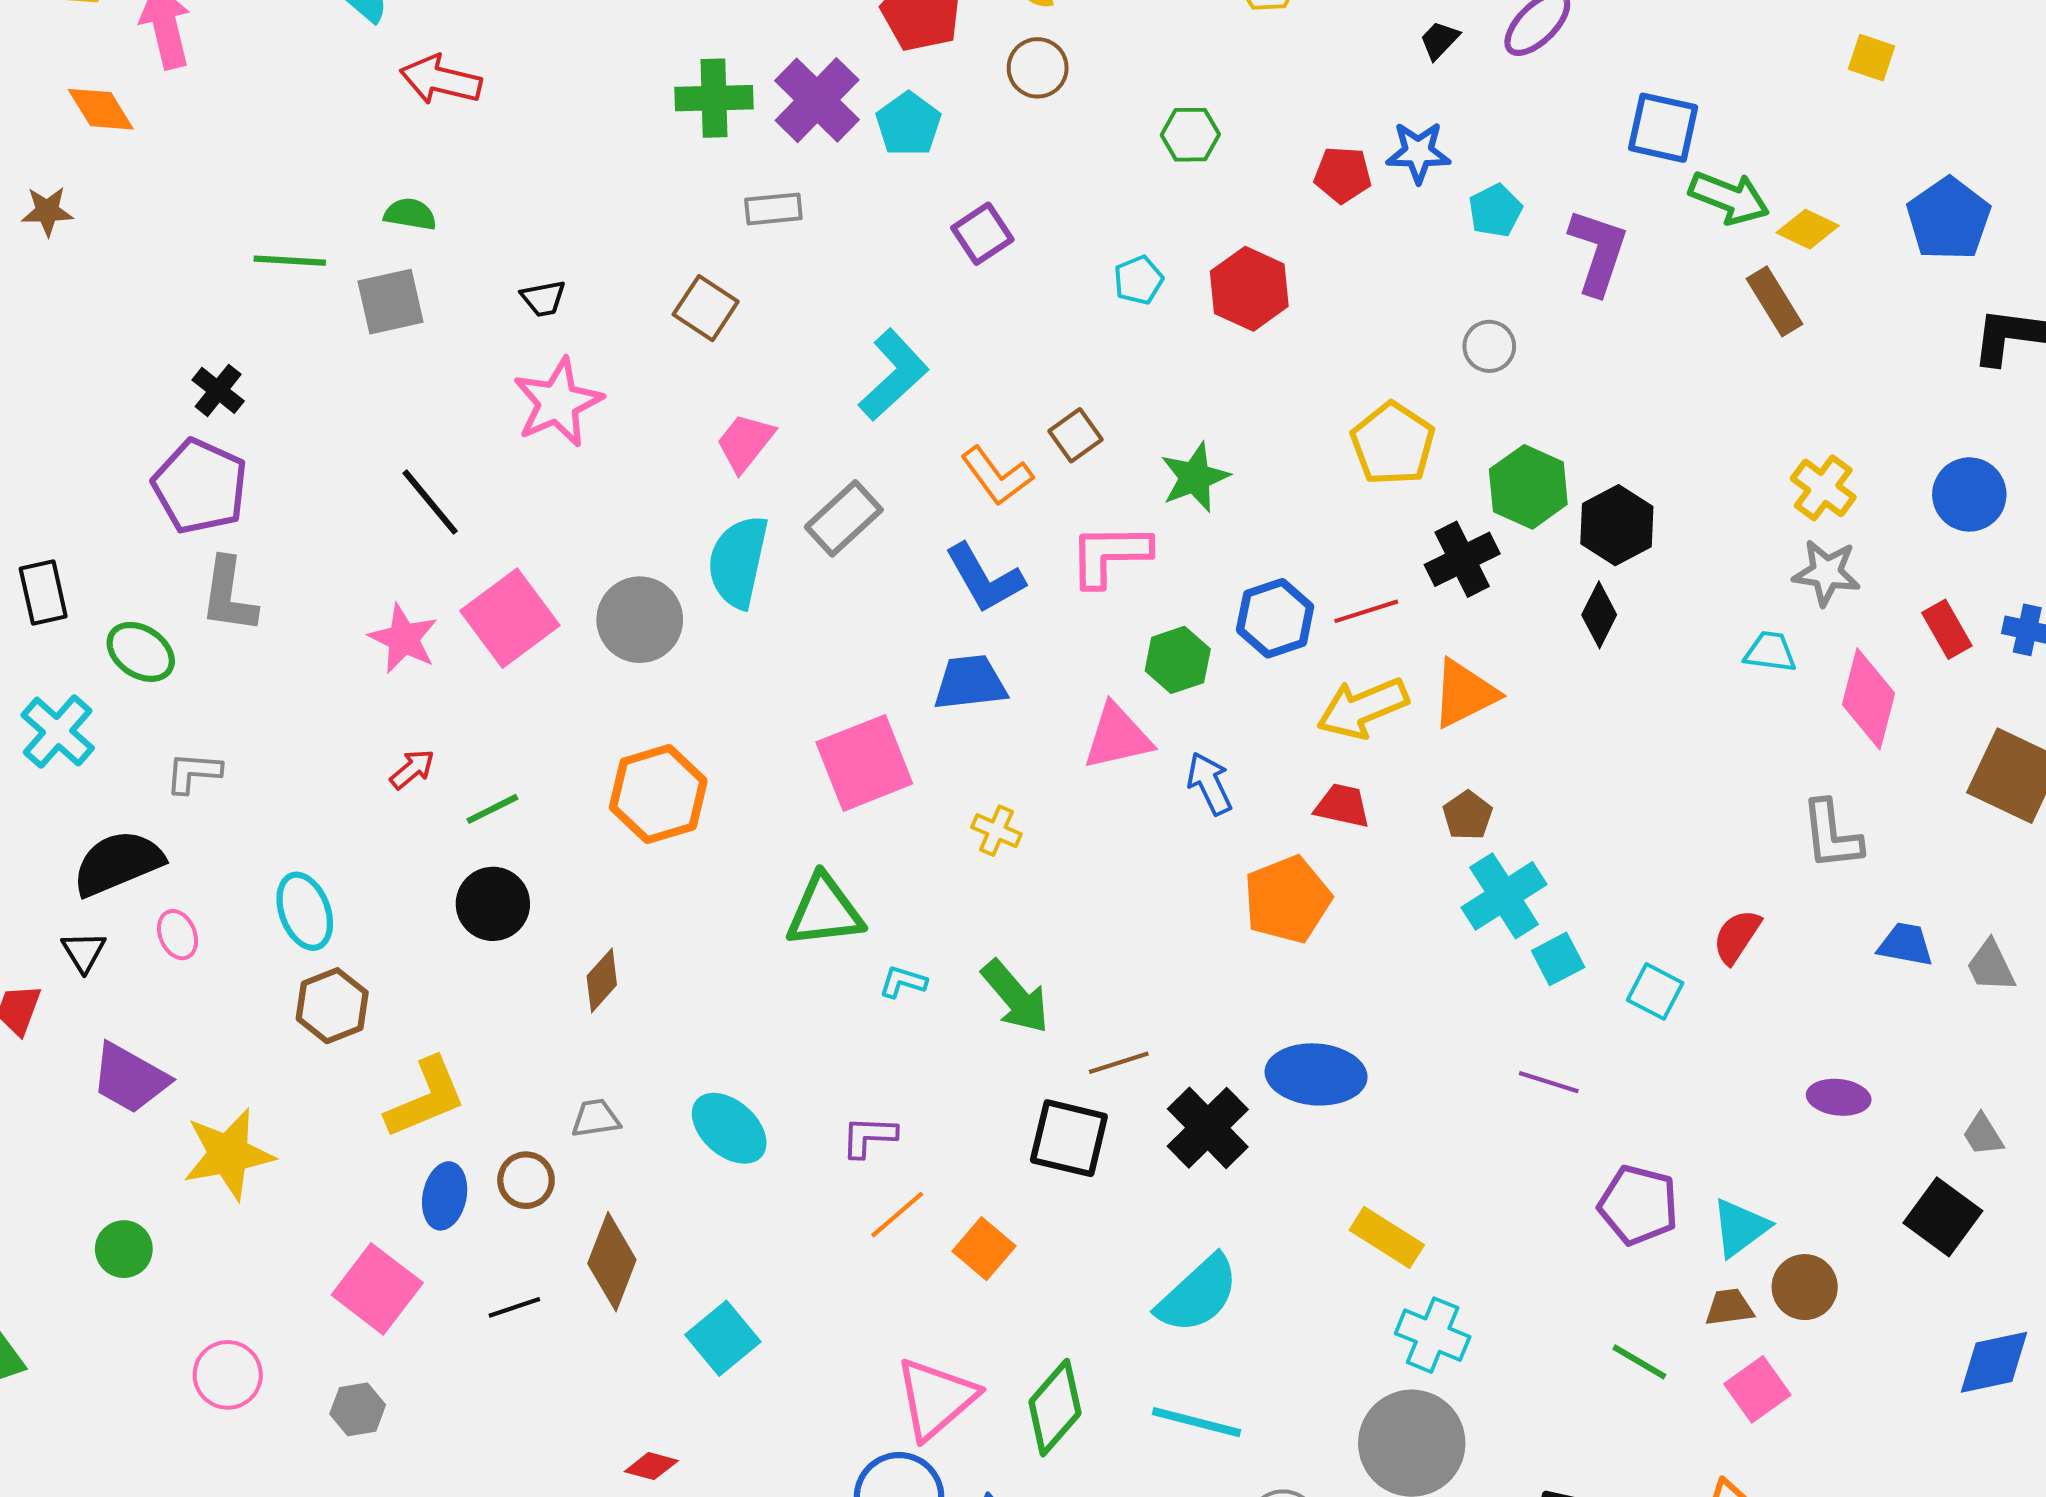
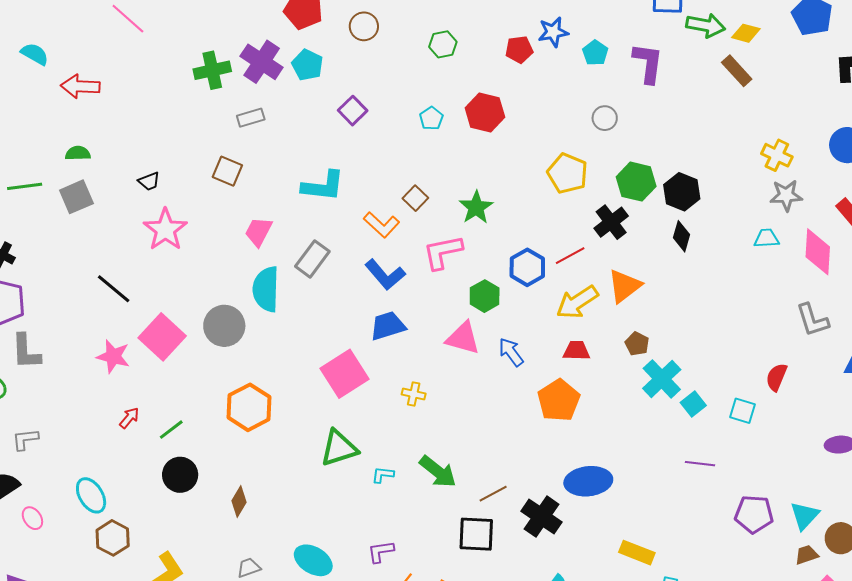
cyan L-shape: (894, 375) -> (323, 186), turned 60
pink triangle: (1117, 737) -> (463, 338), turned 39

